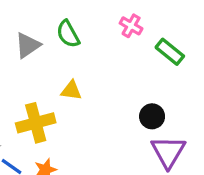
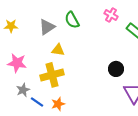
yellow triangle: (71, 90) -> (58, 50), moved
black circle: (152, 116) -> (116, 69), moved

